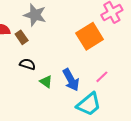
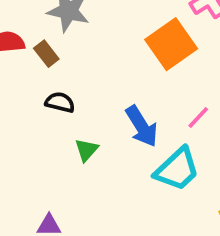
green triangle: (46, 82) -> (86, 150), moved, turned 40

